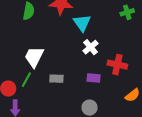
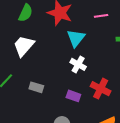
white cross: (91, 47) -> (78, 64), turned -35
white trapezoid: (34, 57) -> (24, 46), moved

